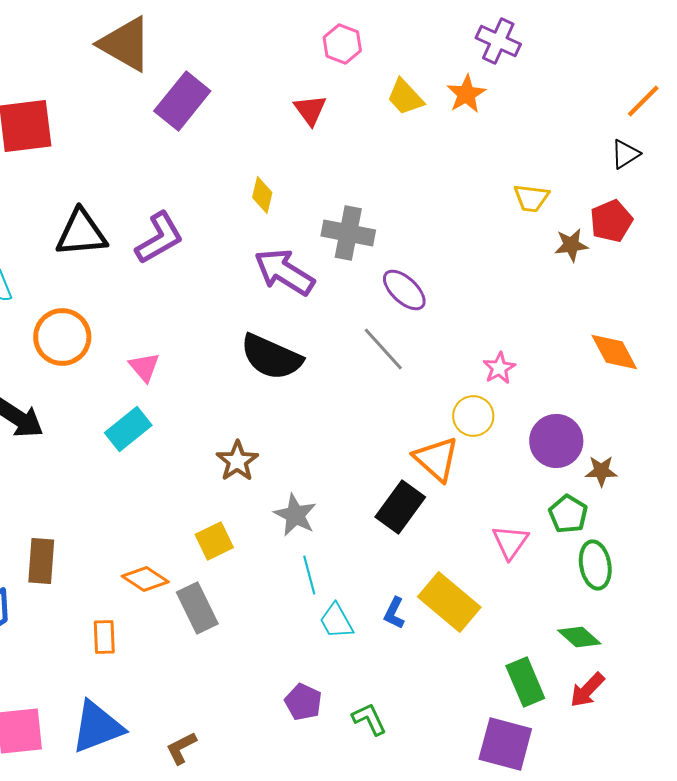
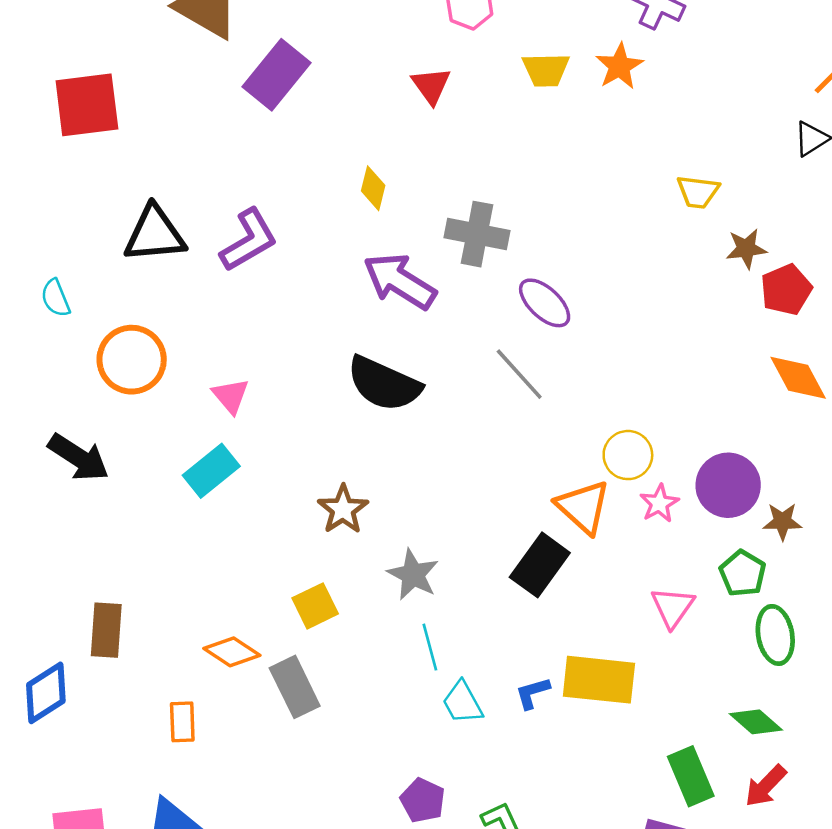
yellow trapezoid: (405, 97) -> (546, 70), turned -48
red pentagon: (611, 221) -> (786, 290), moved
pink star: (499, 368) -> (659, 503), moved
yellow rectangle: (449, 602) -> (599, 680), turned -34
blue L-shape: (394, 613) -> (533, 693), turned 48

